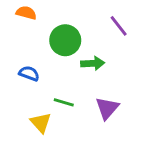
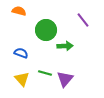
purple triangle: (107, 108) -> (65, 79), moved
yellow triangle: (41, 123) -> (22, 79), moved

